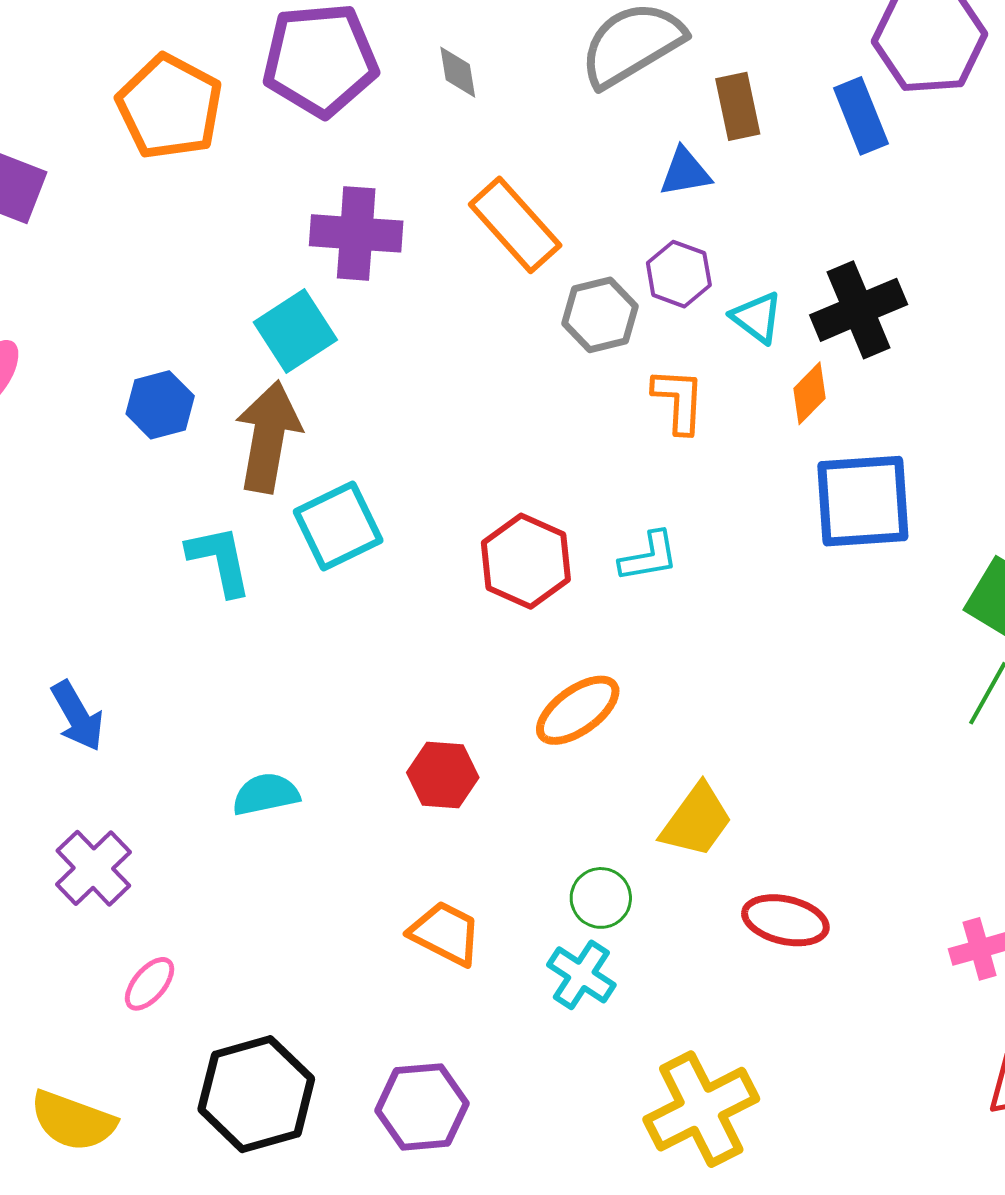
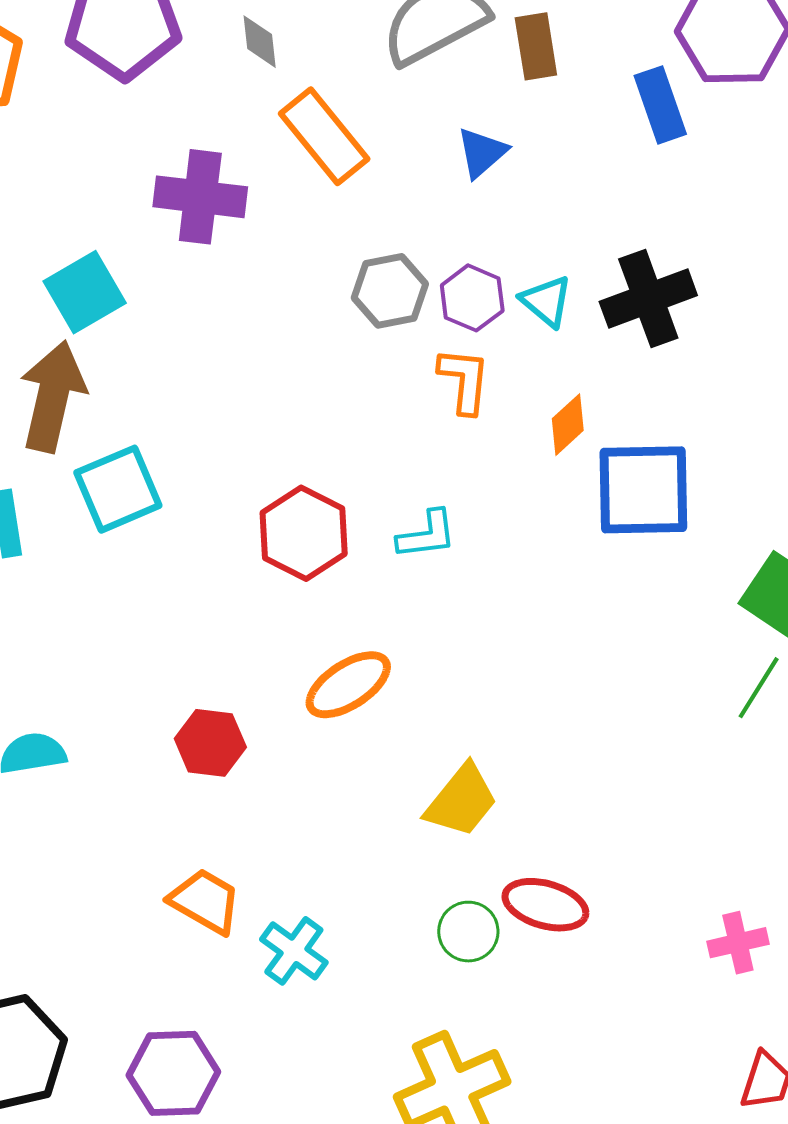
brown rectangle: (738, 106) -> (536, 46), moved
blue triangle: (685, 172) -> (482, 152), turned -34
orange rectangle: (515, 225) -> (324, 136), moved
purple cross: (356, 233) -> (200, 197), moved
purple hexagon: (679, 274) -> (472, 298), moved
orange diamond: (809, 393) -> (568, 425), moved
green circle: (601, 898) -> (468, 932), moved
cyan cross: (581, 975) -> (294, 951), moved

